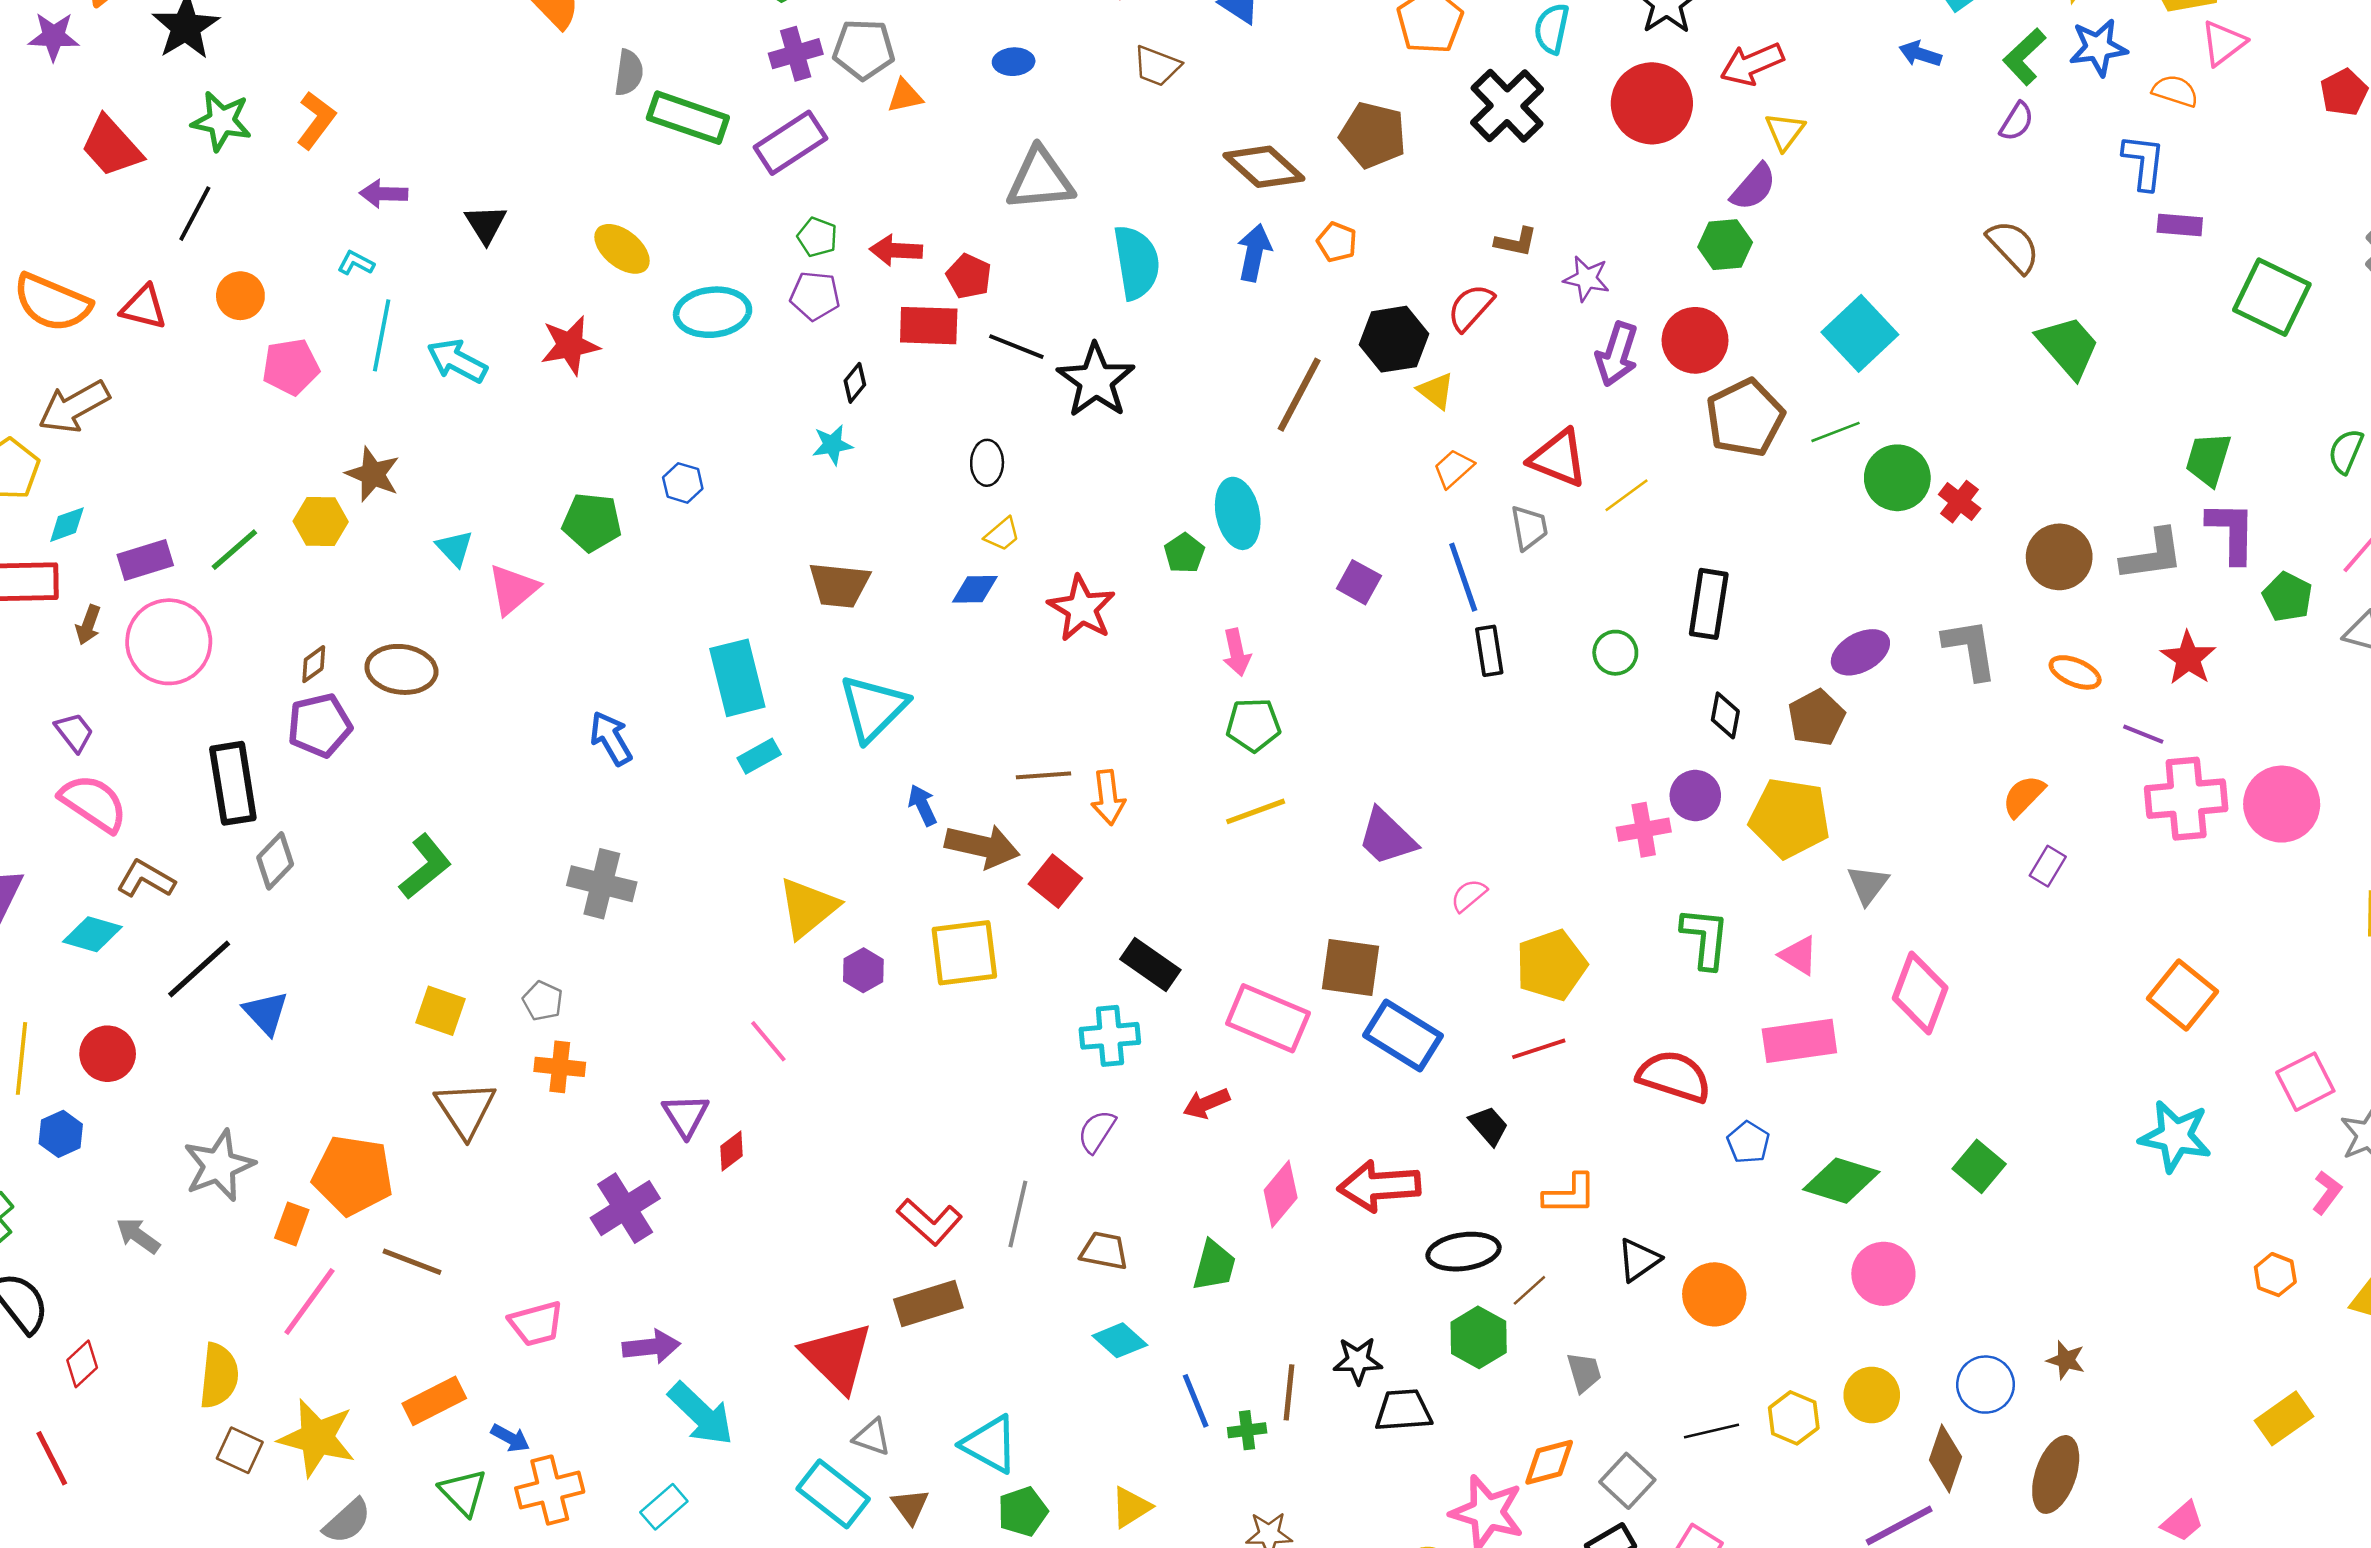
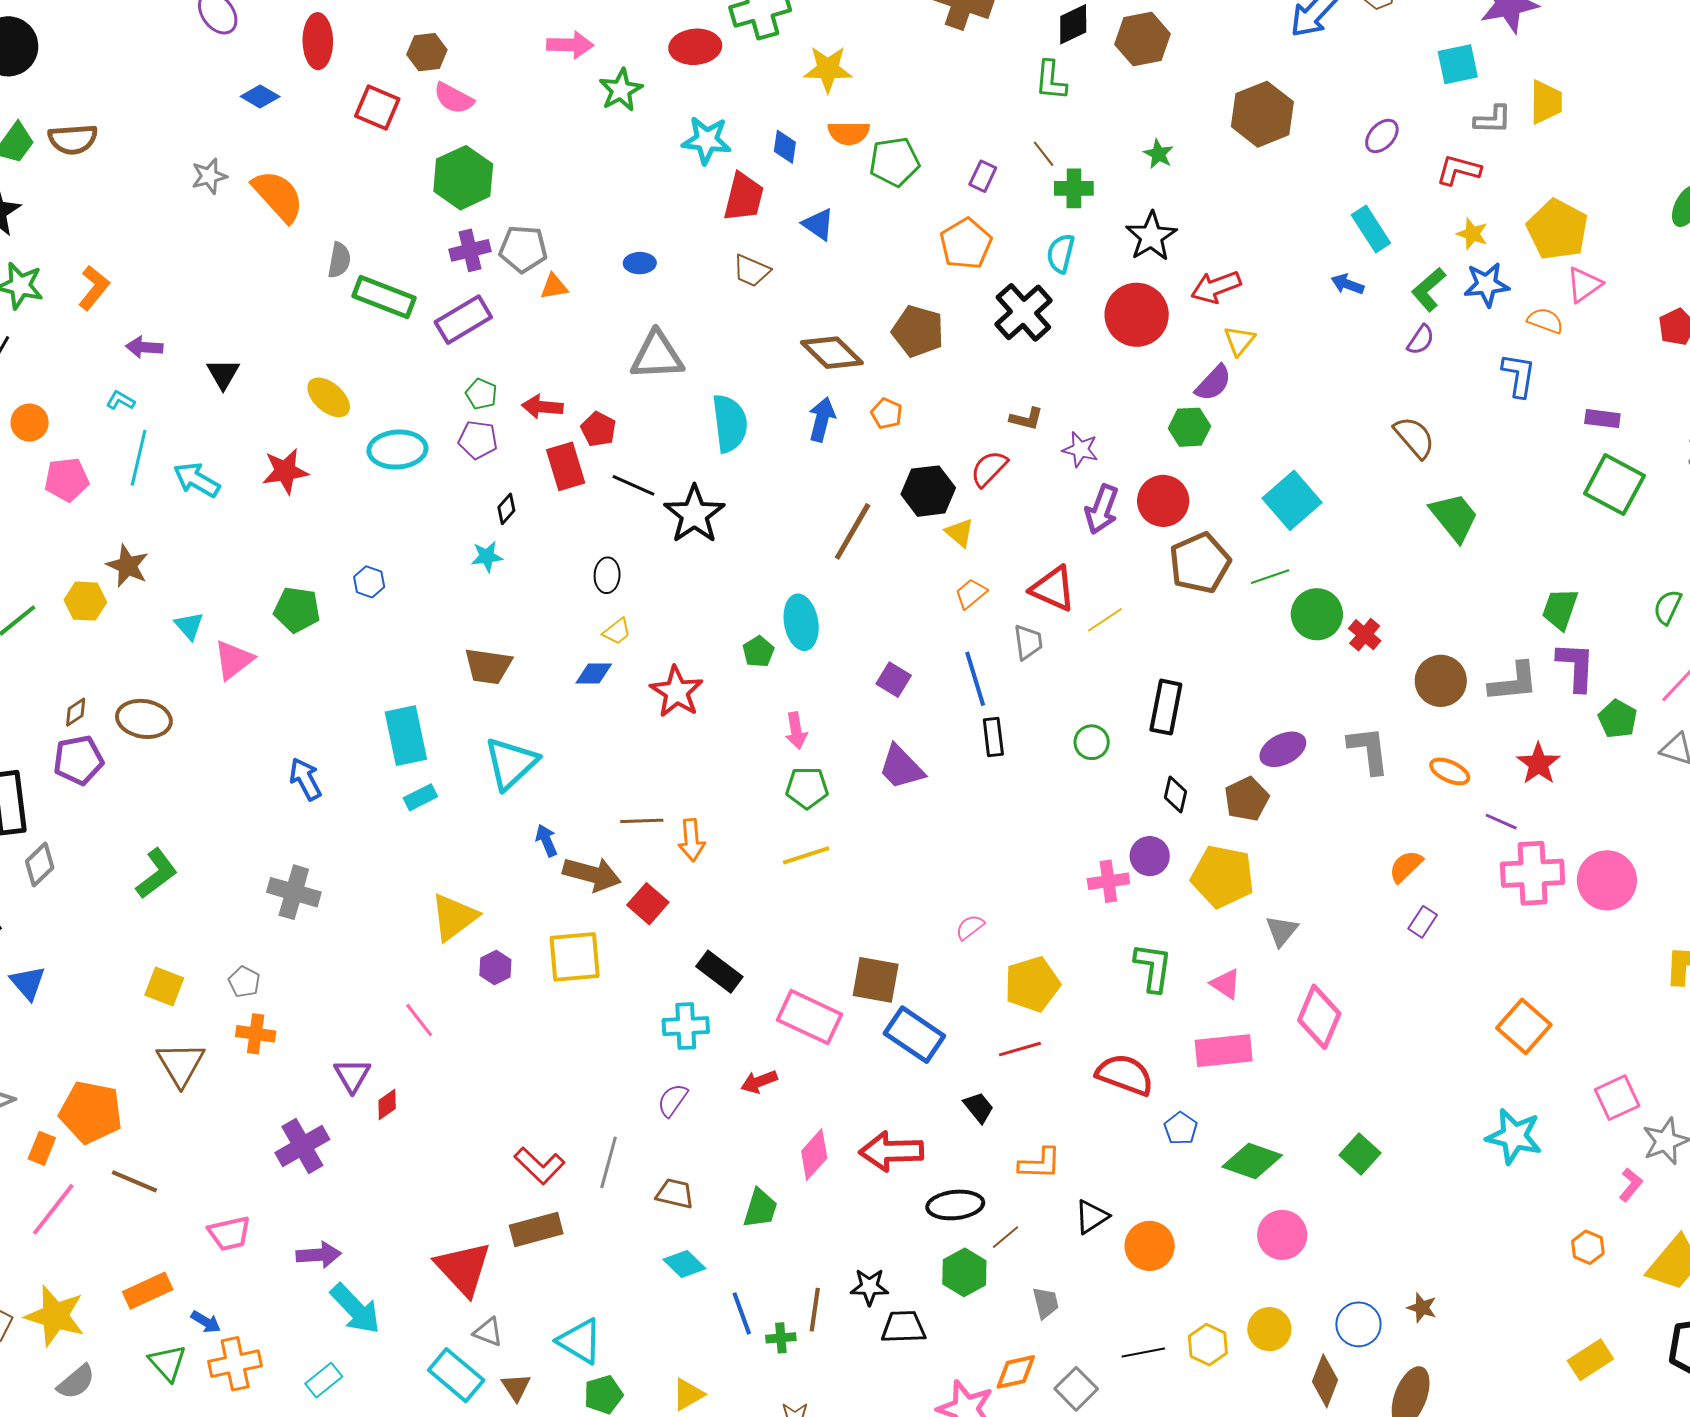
purple rectangle: (2180, 225) -> (1602, 419), moved
red rectangle: (929, 326) -> (566, 466), turned 69
purple trapezoid: (1387, 837) -> (901, 767), moved

